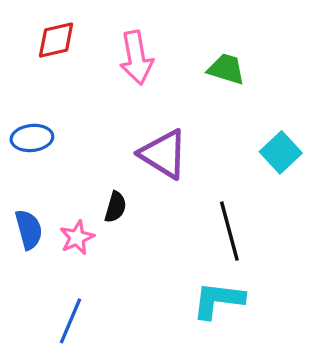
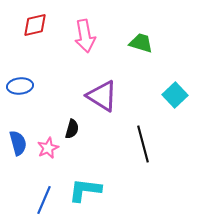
cyan L-shape: (218, 300) -> (85, 190), moved

